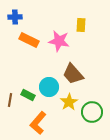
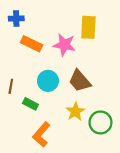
yellow rectangle: (81, 25) -> (88, 27), size x1.5
cyan circle: (49, 87) -> (48, 81), moved
brown line: (10, 100) -> (11, 86), moved

